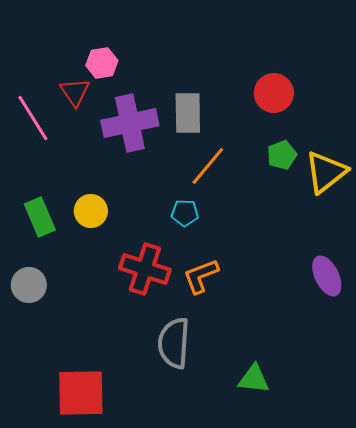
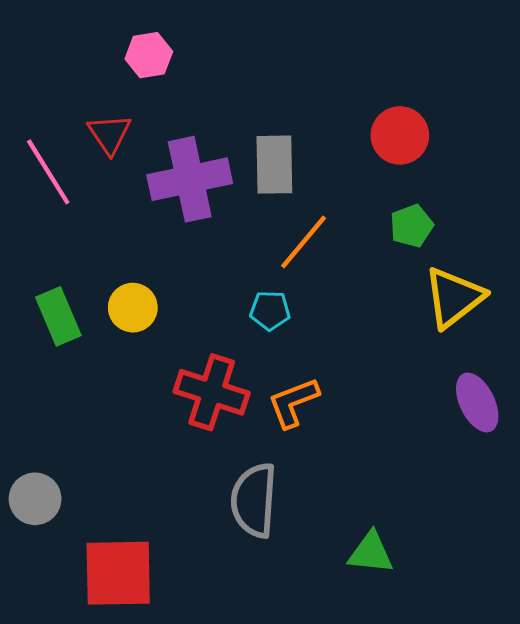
pink hexagon: (102, 63) -> (149, 55), moved
yellow triangle: (326, 172) -> (454, 297), moved
gray circle: (29, 285) -> (35, 499), moved

